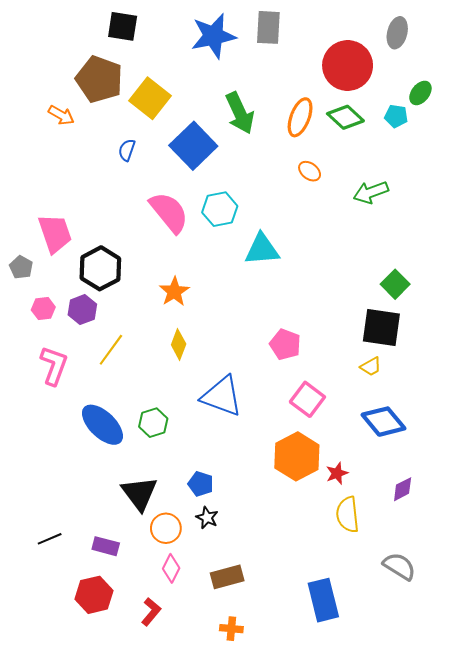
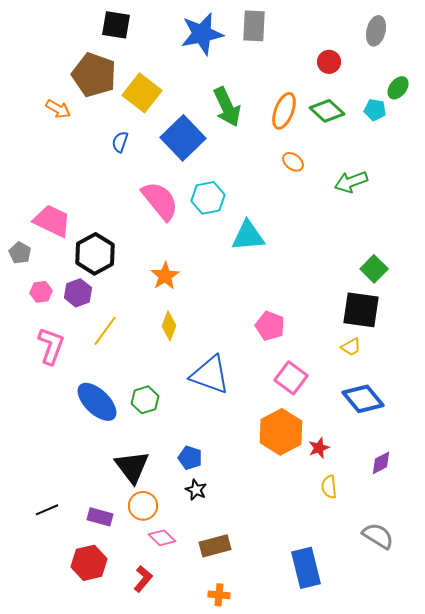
red circle: (348, 65) -> (329, 62), size x0.5
pink trapezoid: (55, 233) -> (52, 221), turned -45
yellow semicircle: (348, 515) -> (329, 487), size x0.7
orange circle: (166, 528) -> (143, 506), moved
pink diamond: (171, 568) -> (162, 538), turned -72

